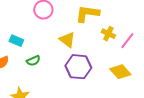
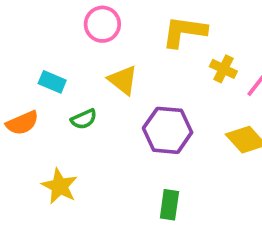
yellow triangle: (67, 40) -> (123, 80), moved

